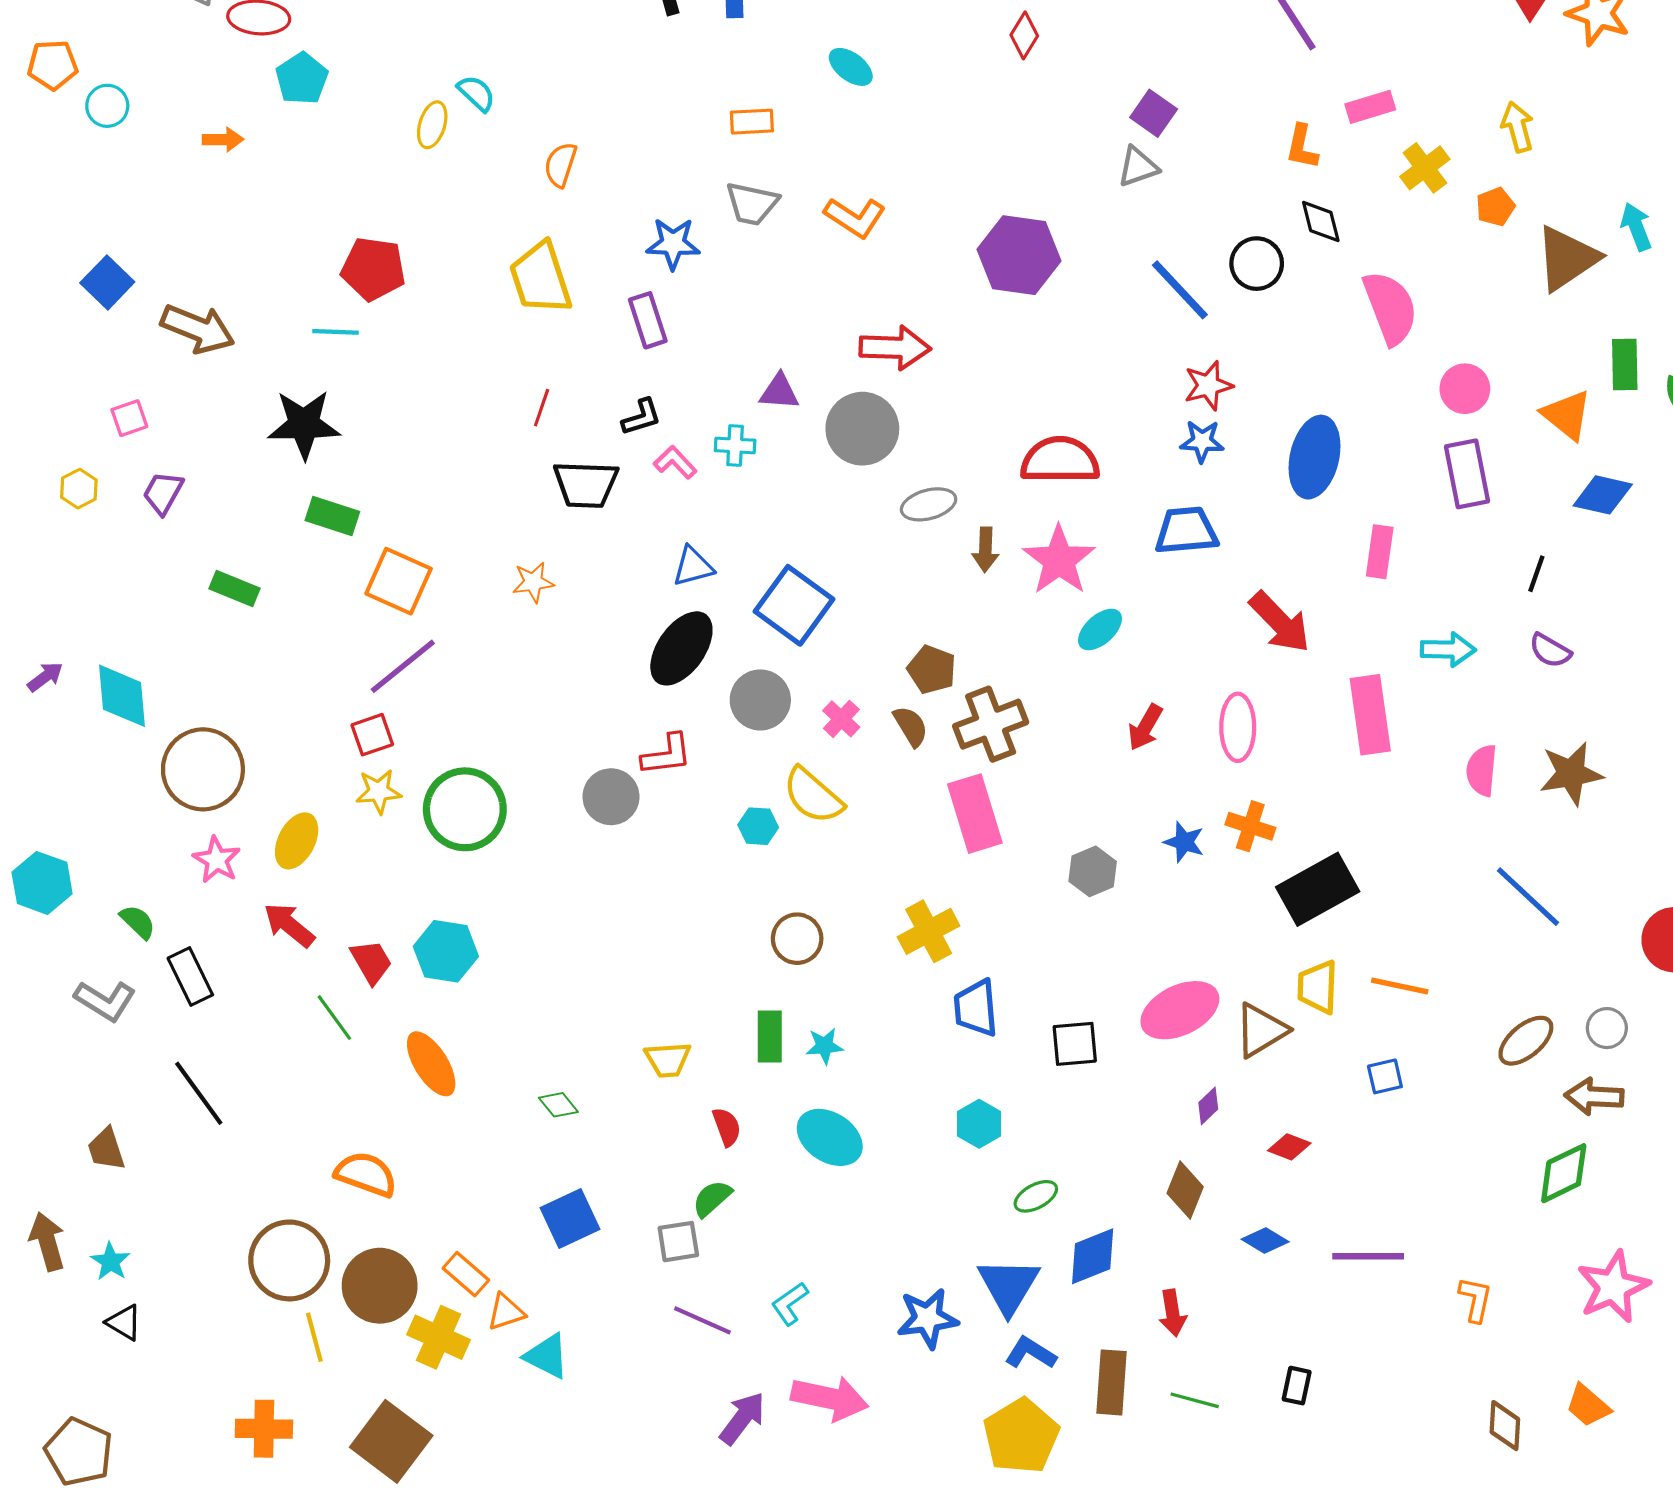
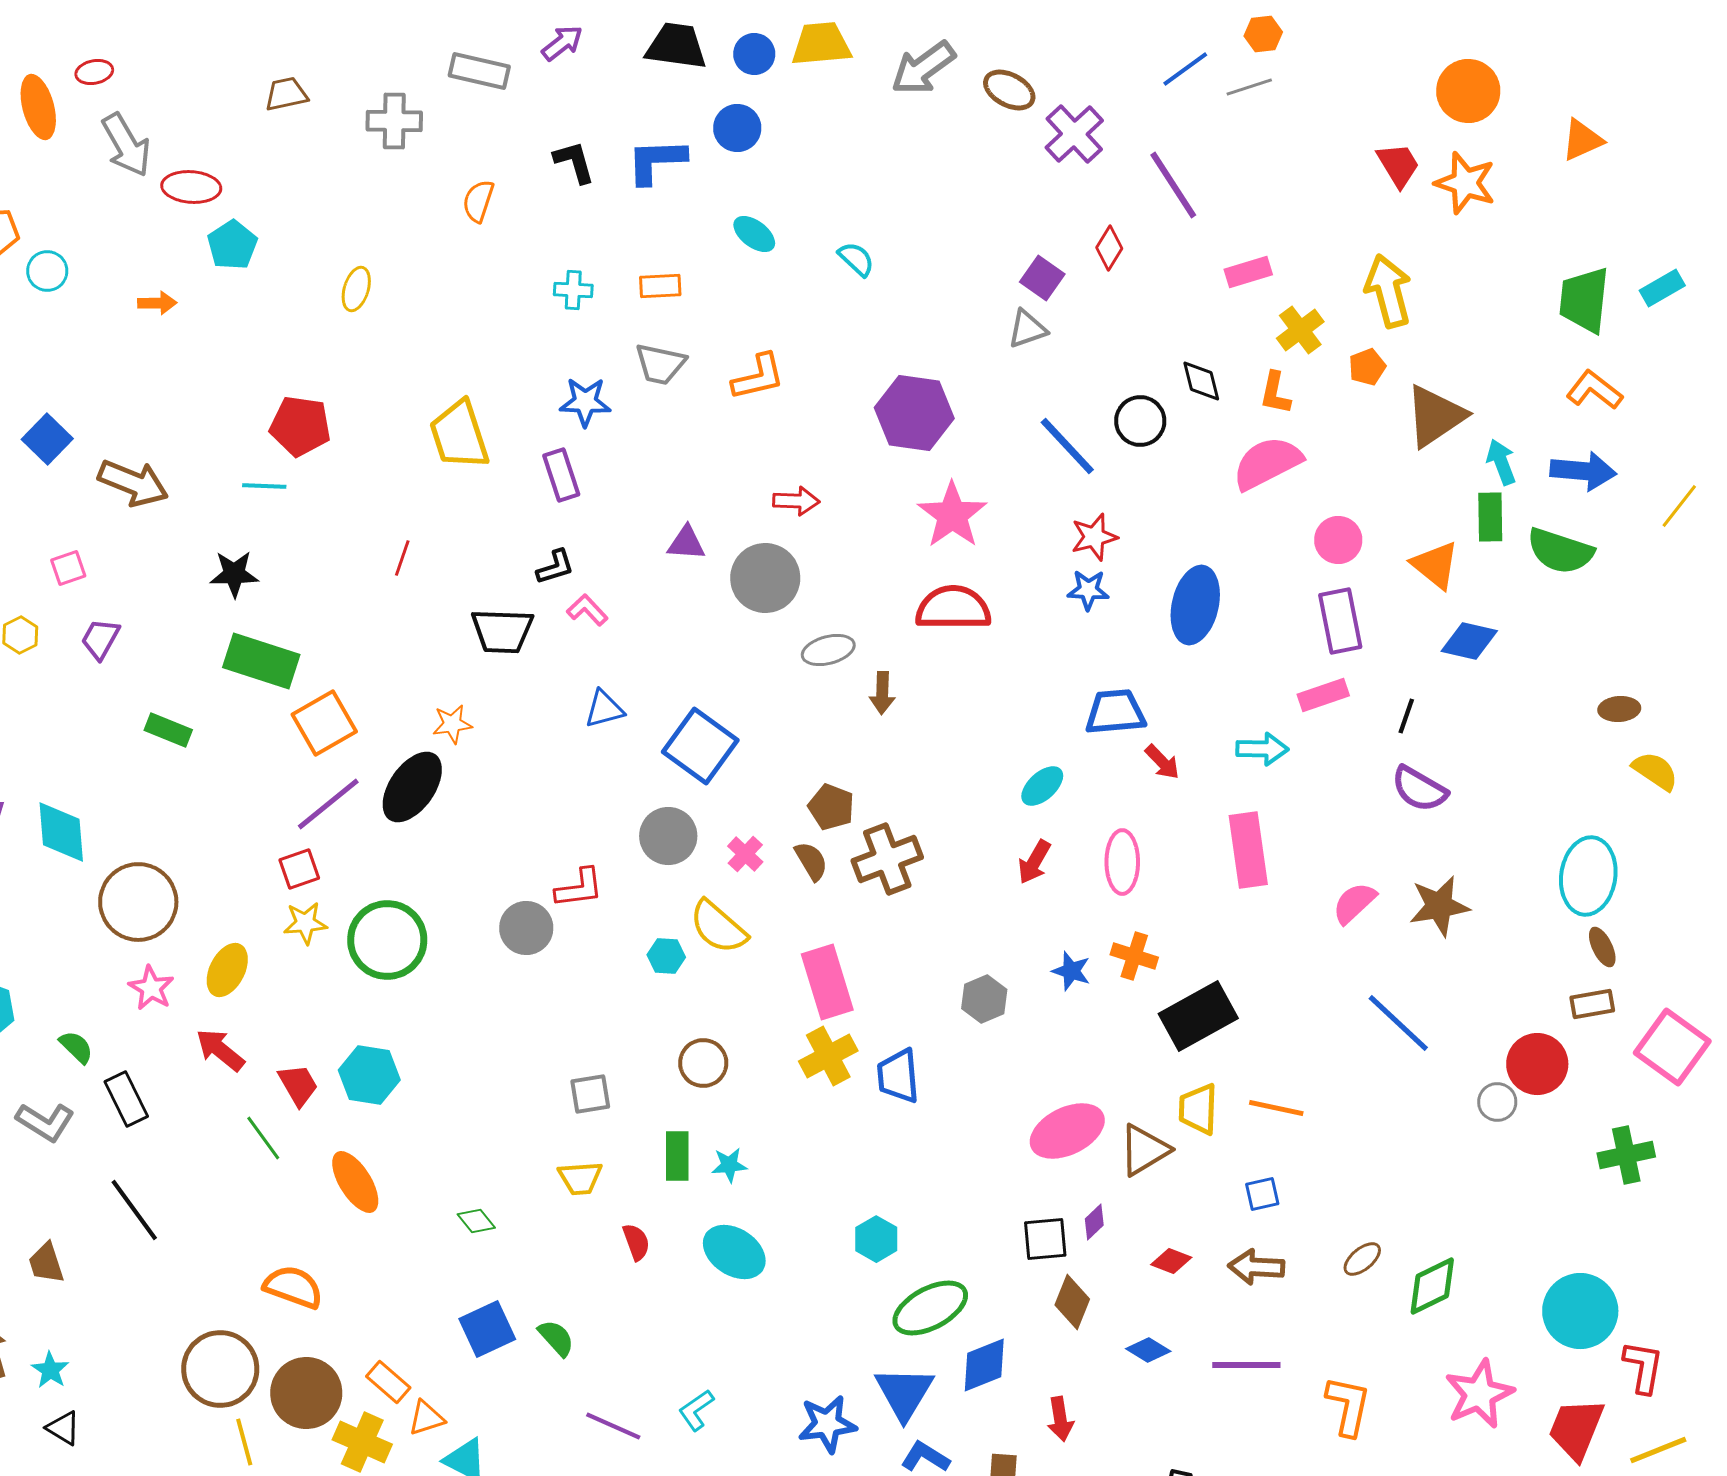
red diamond: (1024, 35) -> (1109, 248), moved
cyan semicircle: (476, 93) -> (856, 259), moved
yellow arrow: (1517, 127) -> (1388, 291), size x1.5
orange L-shape: (1302, 147) -> (1275, 393), moved
orange semicircle: (561, 165) -> (478, 201), moved
orange L-shape: (855, 217) -> (758, 377), turned -46
cyan arrow: (1636, 227) -> (1501, 462), moved
pink semicircle: (1390, 308) -> (1267, 463), turned -96
red arrow: (895, 348) -> (796, 501), size x0.7
red line: (542, 408) -> (402, 558), moved
black star: (304, 424) -> (234, 574), size x0.7
cyan cross: (735, 445) -> (573, 290), moved
green rectangle: (332, 516) -> (261, 661), size x1.5
blue trapezoid: (1186, 531) -> (1115, 712), moved
pink rectangle: (1380, 552) -> (1323, 695), moved, turned 63
pink star: (1059, 560) -> (952, 515), moved
orange square: (399, 581) -> (324, 723), turned 36
red arrow: (1280, 622) -> (1162, 762), size x0.6
cyan ellipse: (1100, 630) -> (1042, 786), moved
black ellipse: (681, 648) -> (412, 787), moved
cyan arrow: (1448, 649) -> (1262, 749), moved
purple semicircle: (1550, 651) -> (1419, 789), size x1.4
pink semicircle: (1482, 770) -> (1354, 903), turned 42
pink rectangle: (975, 814) -> (827, 982), moved
blue trapezoid: (976, 1008) -> (898, 1076), moved
gray circle: (1607, 1028) -> (1497, 1102), moved
brown ellipse: (1526, 1041) -> (1362, 1259), moved, size x0.7
black square: (1075, 1044) -> (1045, 1239), moved
brown arrow: (1594, 1096) -> (1256, 1267), moved
green ellipse: (1036, 1196) -> (930, 1308), size x1.8
green semicircle: (712, 1198) -> (556, 1338), moved, turned 90
gray square: (678, 1242) -> (590, 1094), moved
orange L-shape: (1475, 1299) -> (1348, 1406), size x1.4

